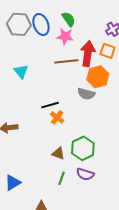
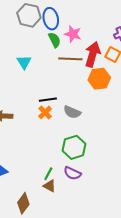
green semicircle: (69, 19) -> (54, 40), moved
gray semicircle: (86, 94) -> (72, 112), moved
orange cross: (57, 117) -> (45, 112), moved
brown triangle: (58, 153) -> (50, 186), moved

